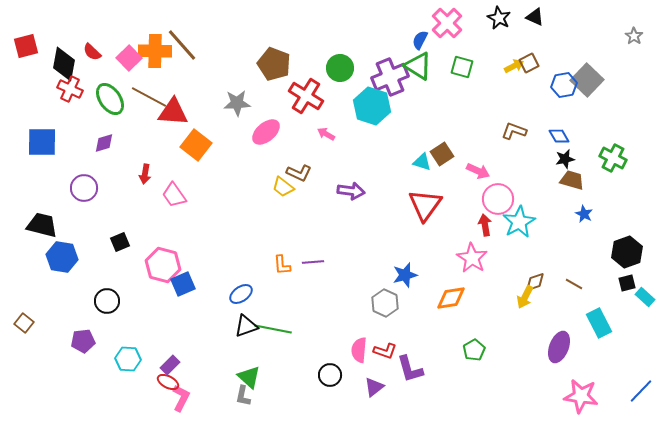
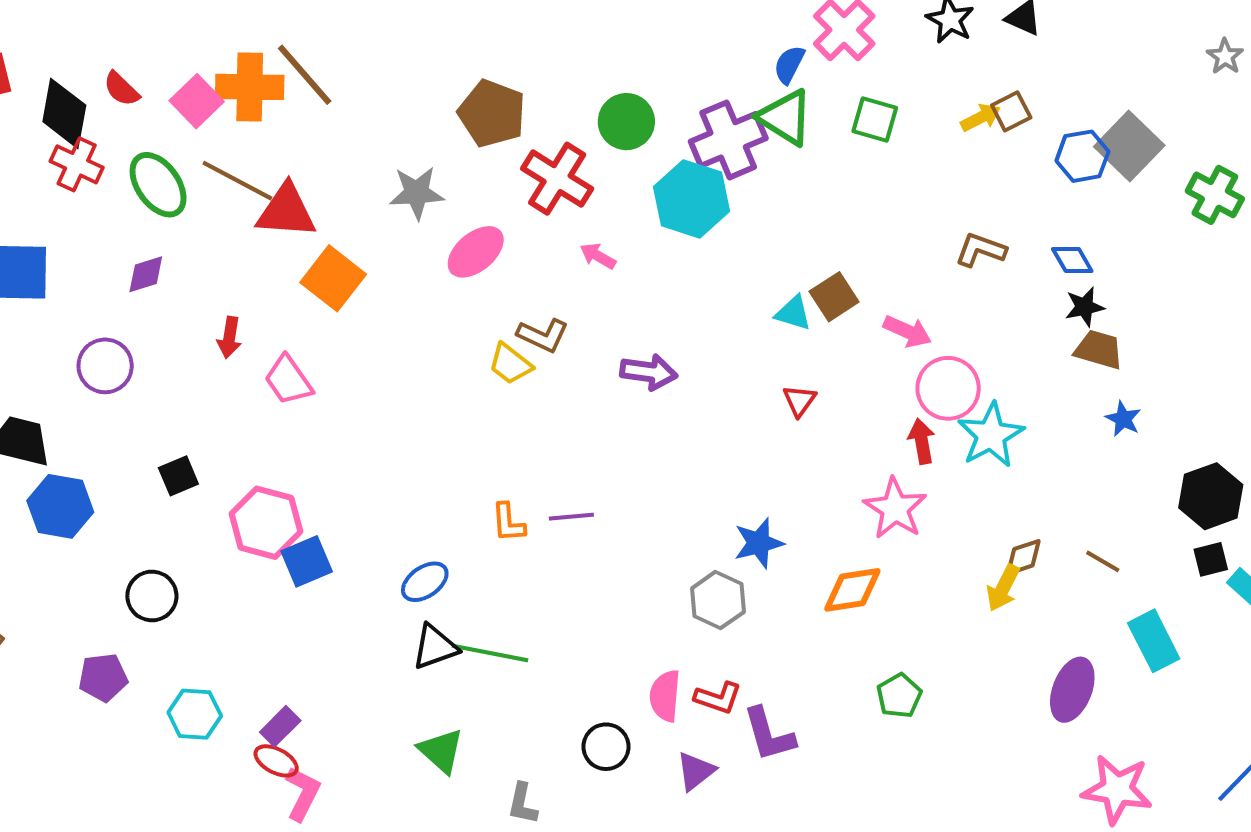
green cross: (613, 158) -> (1215, 195), moved
red triangle: (425, 205) -> (799, 401), size x0.5
gray L-shape: (243, 396) -> (523, 804), moved

